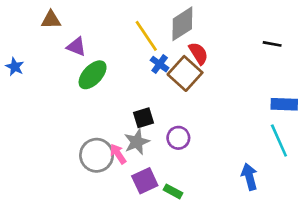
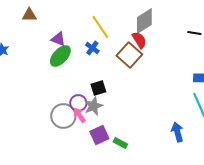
gray diamond: (182, 24) -> (144, 21), moved
purple triangle: (76, 47) -> (58, 39), moved
blue cross: (160, 64) -> (92, 48), moved
purple circle: (178, 138) -> (78, 103), moved

